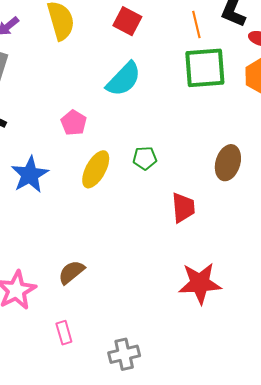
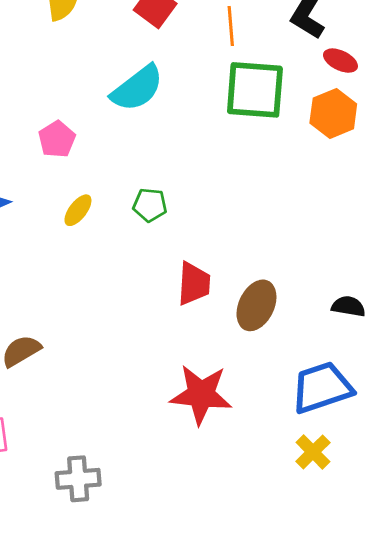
orange line: (196, 25) -> (231, 26), moved
brown ellipse: (228, 163) -> (256, 305), moved
yellow ellipse: (96, 169) -> (78, 210), size x0.6

